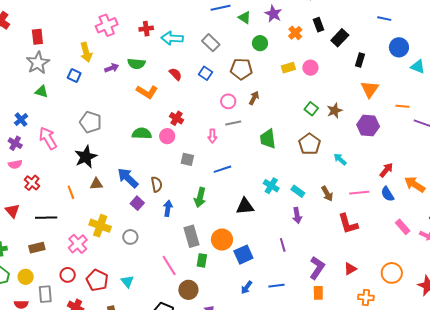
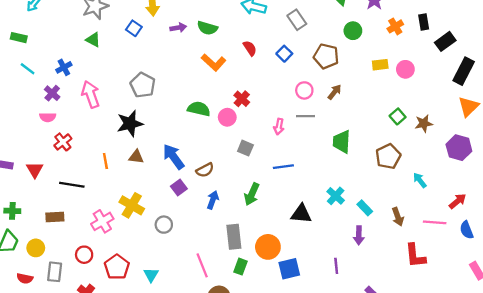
black rectangle: (360, 60) -> (464, 71), size x1.6
red arrow: (386, 170) -> (458, 201), moved
brown semicircle: (157, 184) -> (205, 170), turned 63

